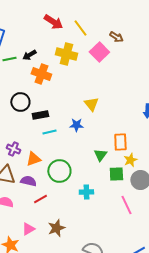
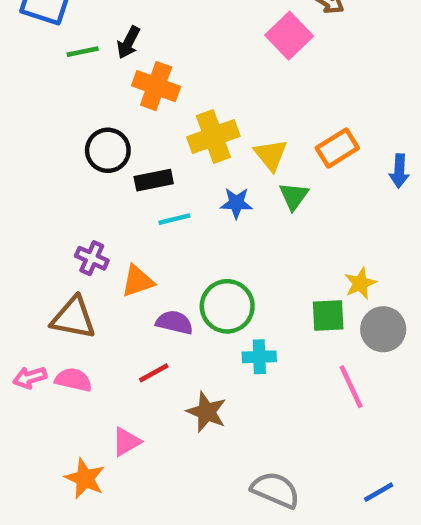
yellow cross: (66, 54) -> (213, 137), moved, turned -35
black arrow: (29, 55) -> (128, 42), turned -32
orange rectangle: (120, 142) -> (337, 148), moved, turned 60
green triangle: (100, 155) -> (294, 196), moved
green circle: (59, 171) -> (227, 306), moved
purple semicircle: (28, 181) -> (174, 322), moved
brown star: (56, 228) -> (207, 412), moved, turned -30

